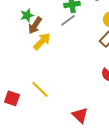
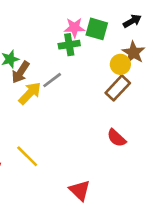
gray line: (68, 20) -> (52, 80), moved

